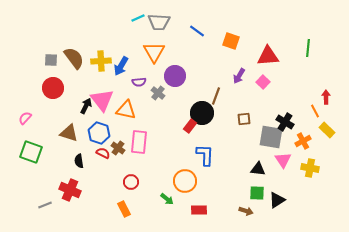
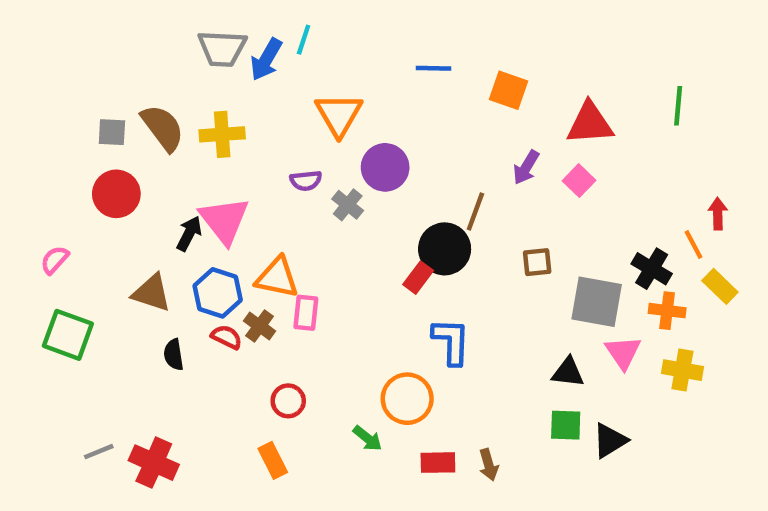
cyan line: (138, 18) -> (304, 40), turned -48
gray trapezoid: (159, 22) -> (222, 48), moved
blue line: (197, 31) -> (434, 68), turned -35
blue arrow: (121, 66) -> (266, 59), moved
orange triangle: (126, 110) -> (277, 278), moved
black cross: (285, 122) -> (652, 269), moved
orange cross: (303, 141) -> (667, 311), turned 35
pink rectangle: (139, 142) -> (306, 313), size x0.7
red cross: (70, 190) -> (154, 463), moved
brown arrow: (246, 211) -> (489, 465), moved, turned 56

